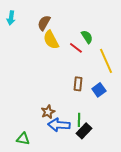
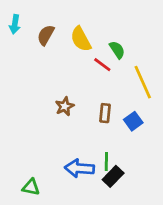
brown semicircle: (44, 23) -> (46, 35), moved
yellow semicircle: (51, 40) -> (81, 39), moved
brown star: (48, 112) -> (65, 106), moved

